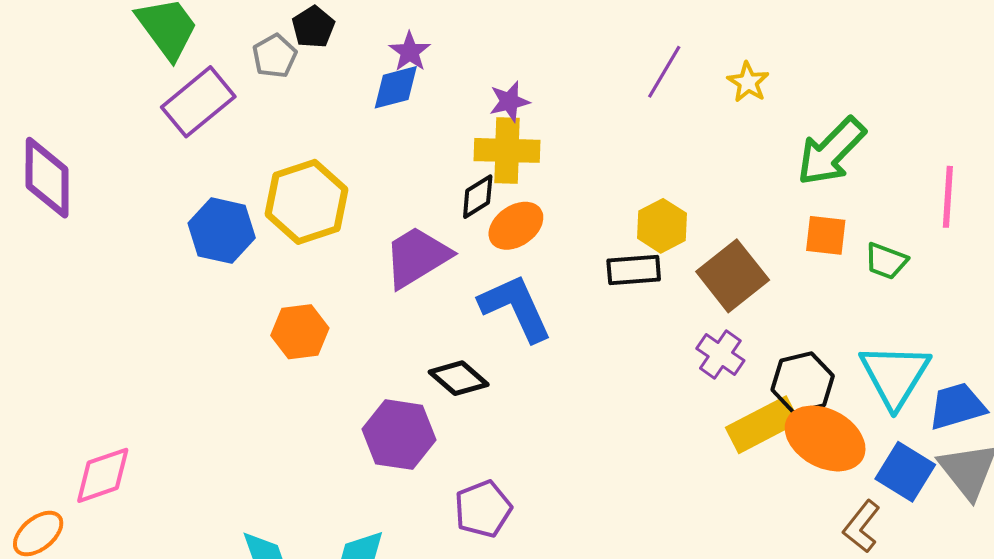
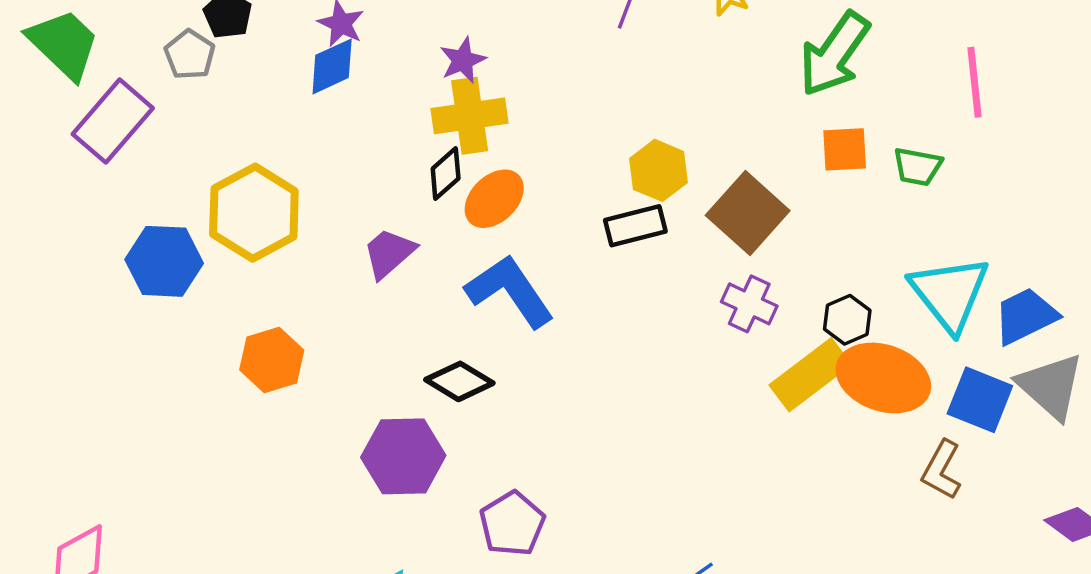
purple trapezoid: (417, 257) -> (389, 253), size x0.7
black hexagon: (803, 383) -> (847, 320), size x0.7

